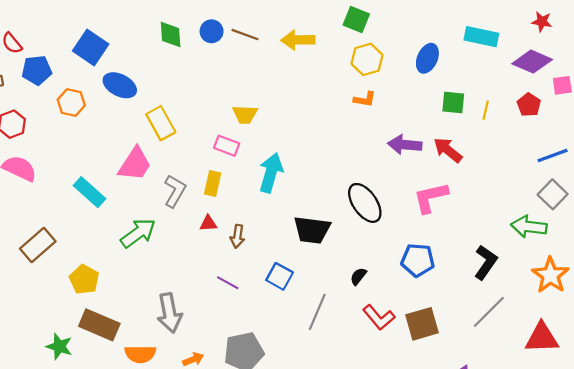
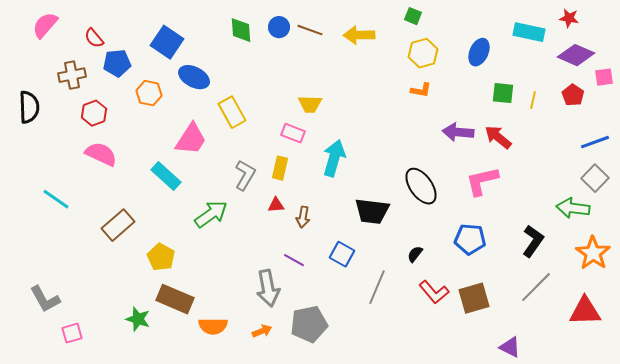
green square: (356, 19) -> (413, 16), size x0.7
red star: (542, 22) -> (569, 18), moved
pink trapezoid: (135, 164) -> (191, 139), moved
gray arrow: (169, 313) -> (268, 288), moved

